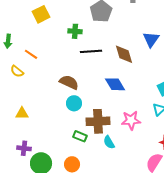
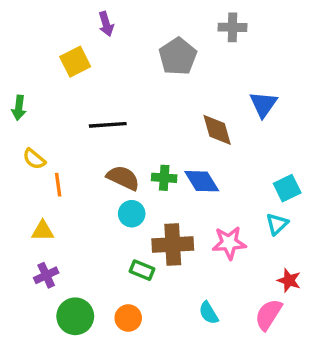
green cross: (75, 31) -> (164, 178), moved
black line: (91, 51) -> (108, 125), moved
orange line: (31, 54) -> (58, 185), moved, turned 48
cyan semicircle: (109, 142) -> (209, 313), moved
purple cross: (24, 148) -> (46, 275), moved, turned -32

